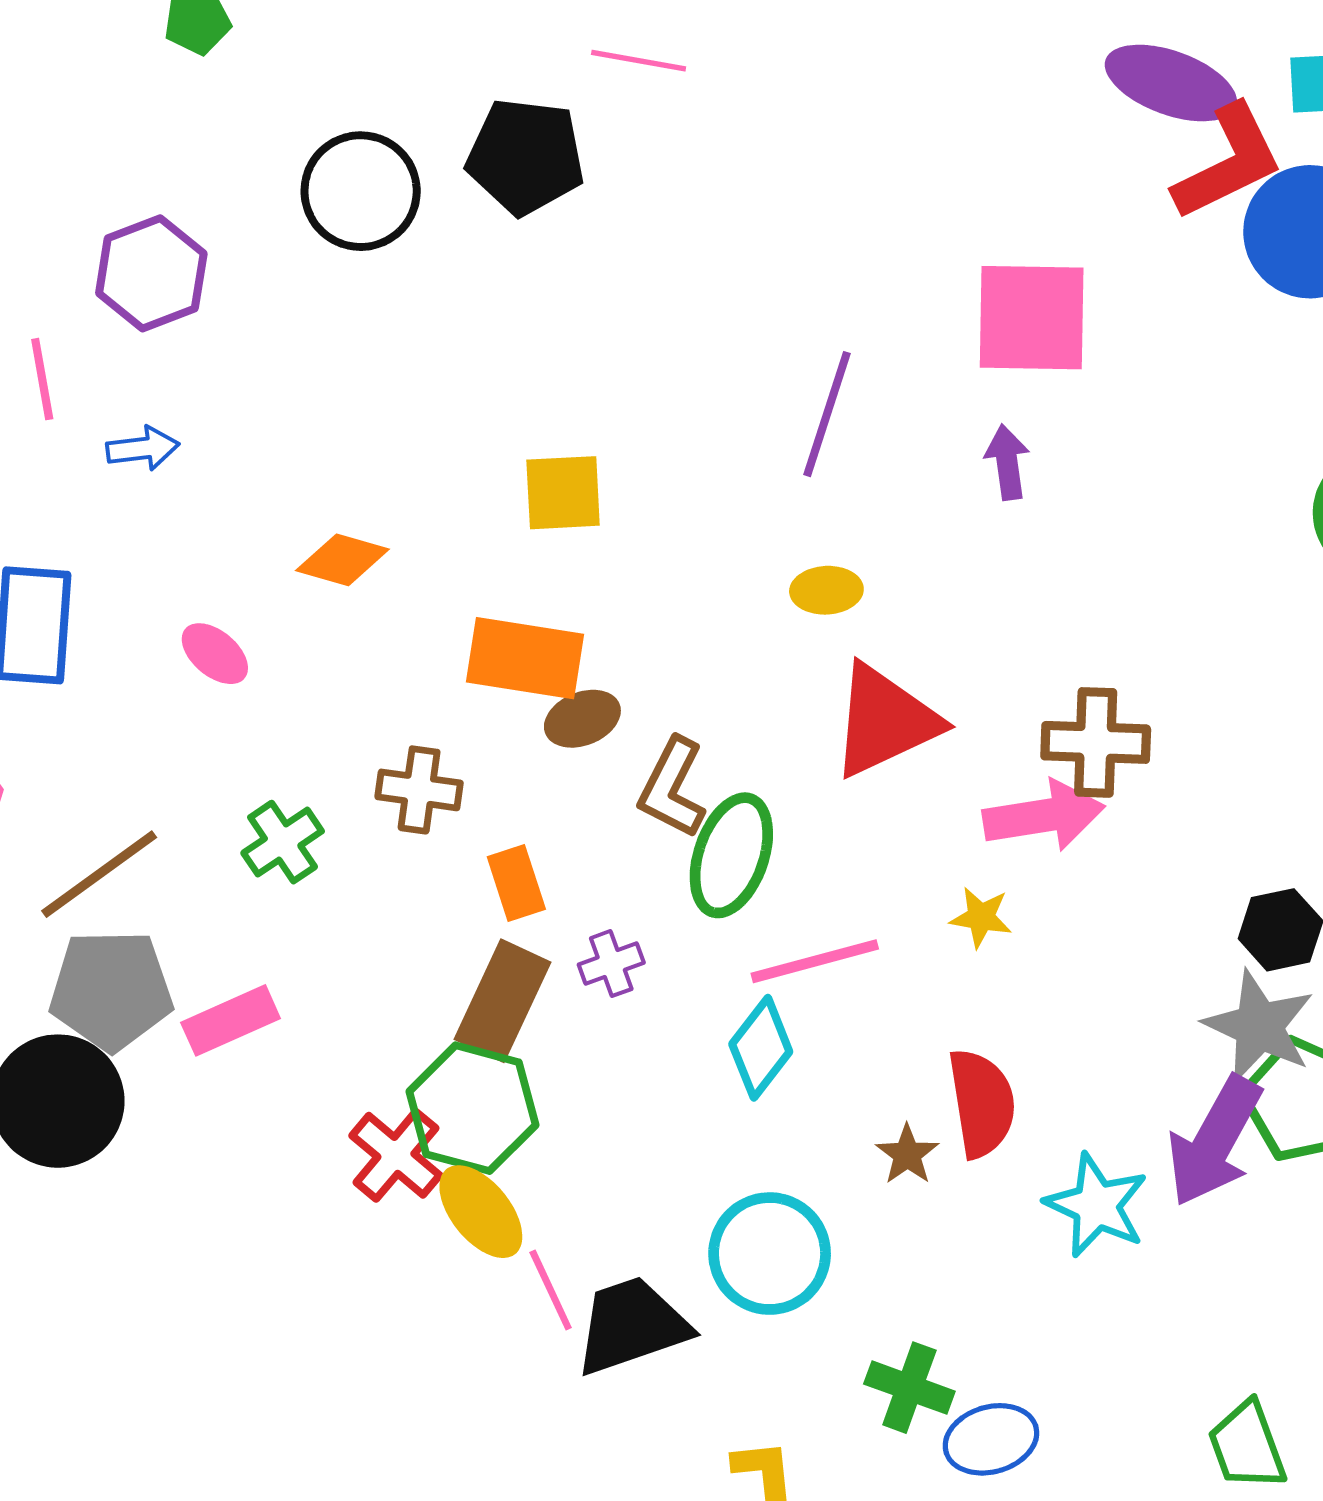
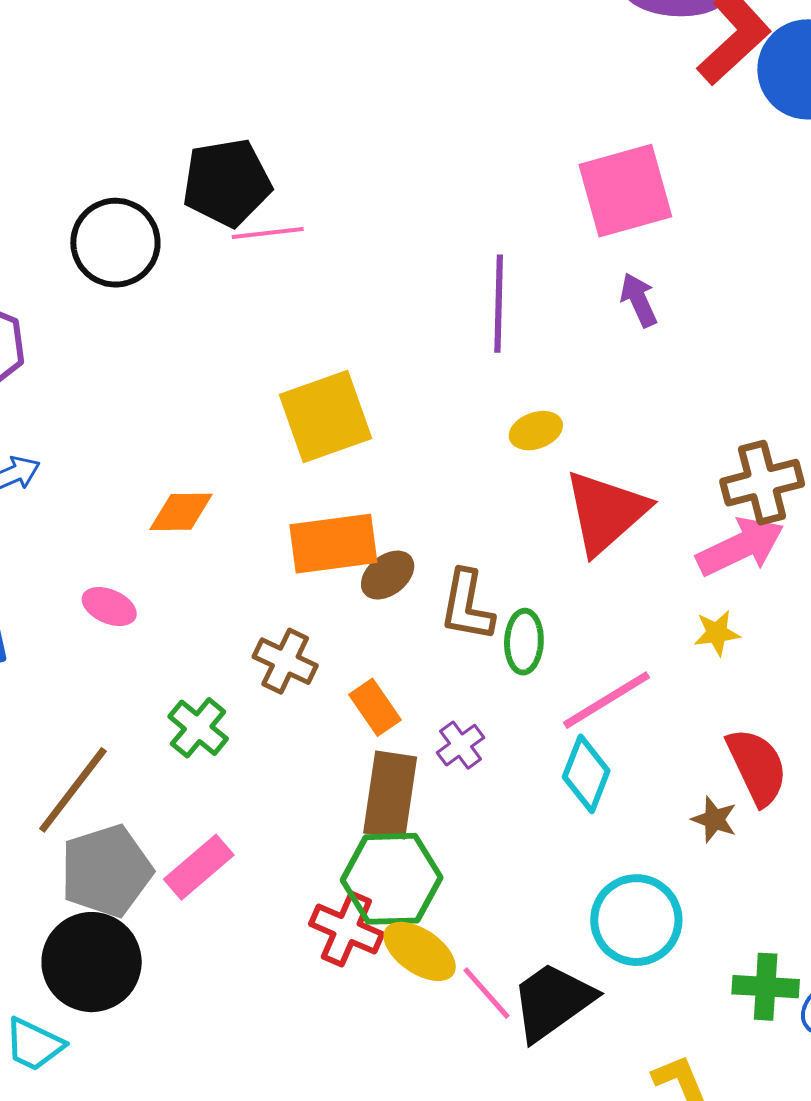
pink line: (639, 61) -> (268, 233), moved
yellow square: (563, 493) -> (325, 416), size x1.4
brown cross: (419, 790) -> (285, 661), turned 34
green ellipse: (731, 855) -> (524, 642), size x0.7

